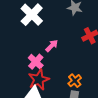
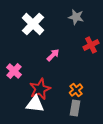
pink cross: (36, 62) -> (14, 71), moved

